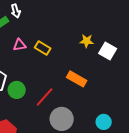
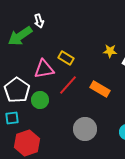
pink triangle: (20, 45) -> (44, 69), moved, size x1.5
red line: (45, 97) -> (68, 85), moved

